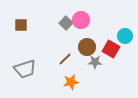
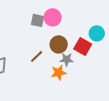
gray square: (66, 23) -> (38, 20), turned -32
orange star: (71, 82) -> (59, 73), moved

